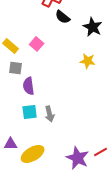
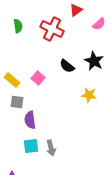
black semicircle: (63, 17) -> (67, 66), moved

